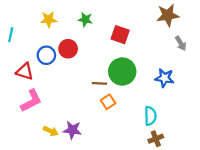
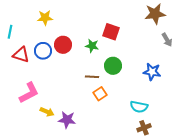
green star: (85, 19) -> (92, 46), moved
red triangle: (25, 71) -> (21, 55), moved
green circle: (122, 71) -> (113, 66), size x0.7
cyan semicircle: (150, 116) -> (139, 107), turned 102
yellow arrow: (51, 131) -> (47, 112), moved

